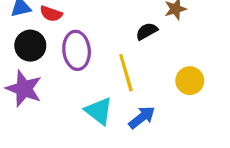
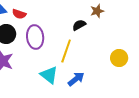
yellow line: (126, 73) -> (66, 51), turned 35
yellow circle: (190, 81) -> (119, 58), moved

